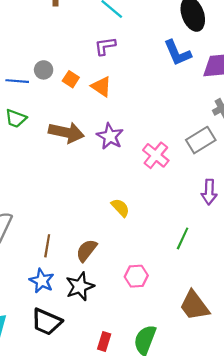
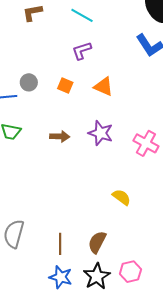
orange square: (71, 79) -> (65, 86), moved
orange triangle: (101, 87) -> (104, 86), moved
brown arrow: (66, 132) -> (60, 136), size x0.6
pink hexagon: (136, 276) -> (130, 272), moved

